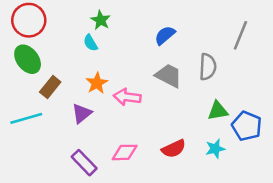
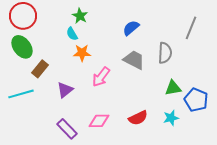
orange star: (97, 83) -> (82, 53), moved, turned 30
pink arrow: (127, 97) -> (101, 77), turned -60

